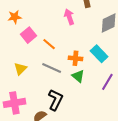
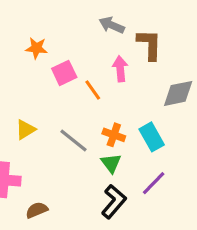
pink square: (28, 35) -> (64, 73), moved
orange line: (49, 44) -> (93, 90), moved
black L-shape: (55, 100) -> (114, 202), moved

